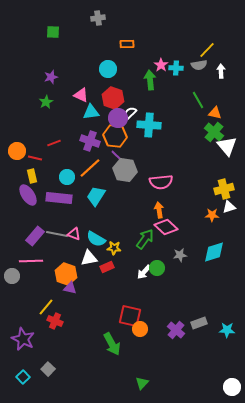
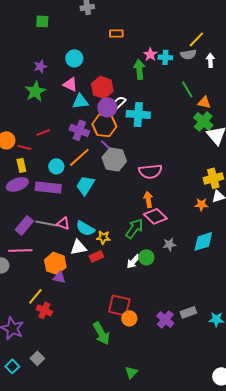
cyan circle: (108, 69) -> (74, 58), moved
green star: (46, 102) -> (35, 91), size x1.5
purple ellipse: (28, 195) -> (17, 184), turned -75

